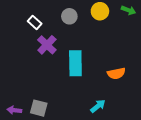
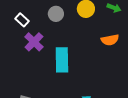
orange semicircle: (116, 73) -> (110, 40), moved

